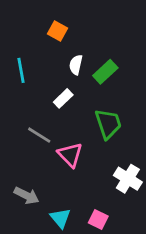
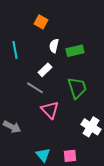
green rectangle: (105, 72) -> (75, 51), turned 30
gray line: (39, 135) -> (35, 88), moved
gray arrow: (27, 196) -> (12, 127), moved
pink square: (98, 219) -> (70, 156), turned -32

